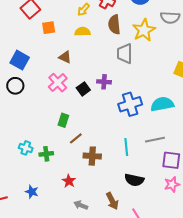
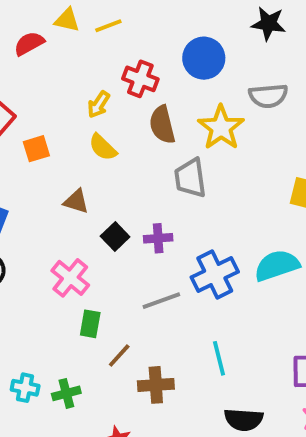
yellow semicircle: (82, 32) -> (103, 147), turned -126
pink cross: (58, 83) -> (70, 278), moved
black square: (83, 89) -> (115, 237), moved
gray line: (155, 140) -> (161, 301), moved

